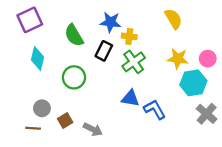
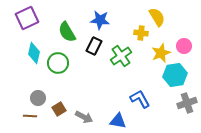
yellow cross: (129, 36) -> (141, 33), moved
yellow star: (178, 59) -> (161, 53), turned -30
pink circle: (208, 59) -> (184, 46), moved
green circle: (74, 77) -> (58, 63), moved
blue triangle: (130, 98) -> (118, 121), moved
gray cross: (207, 114) -> (187, 103), turned 30

